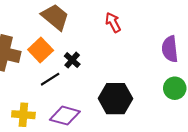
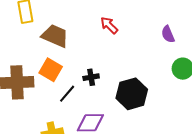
purple semicircle: (170, 49) -> (168, 34), size x0.7
black cross: (72, 60) -> (91, 77), moved, turned -35

